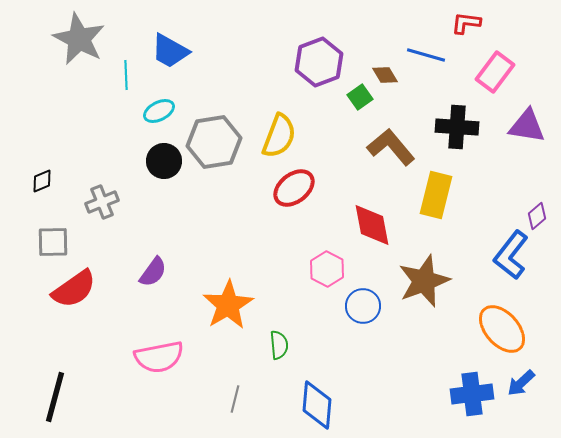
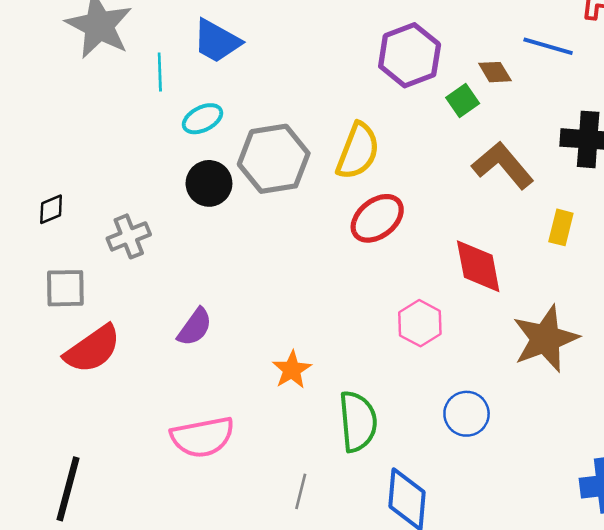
yellow rectangle: (436, 195) -> (561, 227), size x0.6
orange star: (228, 305) -> (292, 370), size x0.6
blue circle: (363, 306) -> (467, 414), moved
green semicircle: (279, 345) -> (358, 422), size x1.6

